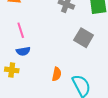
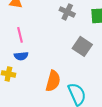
orange semicircle: (57, 74) -> (53, 81), size x1.5

